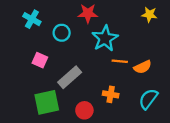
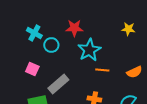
cyan cross: (32, 19) -> (34, 33), moved
orange semicircle: (143, 67) -> (134, 72), moved

